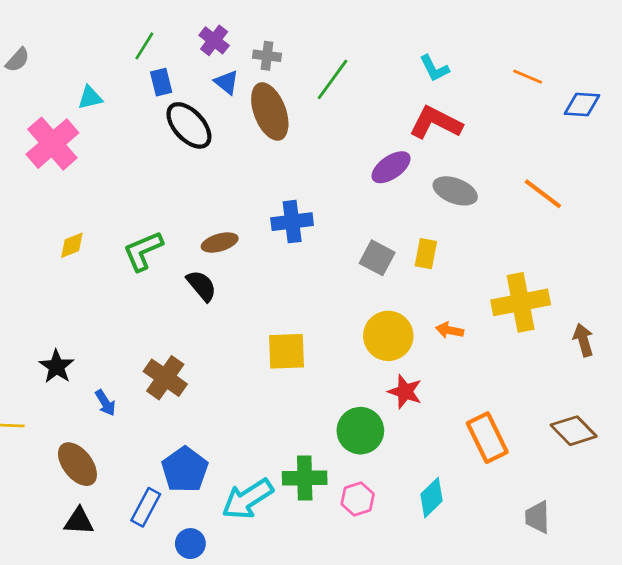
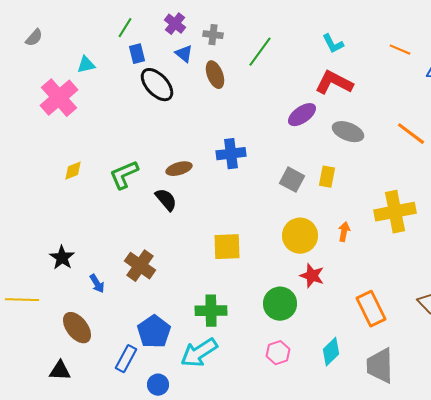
brown ellipse: (270, 111) -> (215, 75), size x0.7
orange arrow: (450, 330) -> (344, 232), turned 90
green cross: (305, 478) -> (211, 311), moved
gray trapezoid: (537, 517) -> (380, 366), moved, size x1.5
black triangle: (79, 521) -> (60, 371), moved

